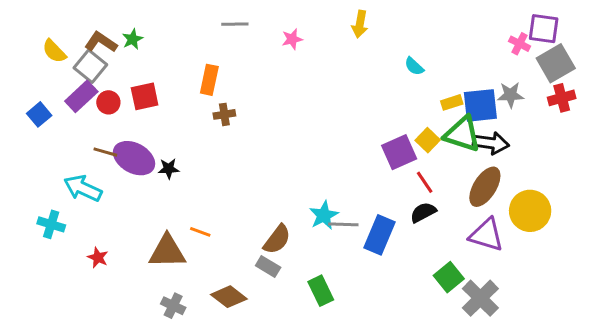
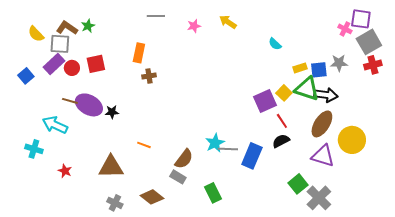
yellow arrow: (360, 24) -> (228, 22), moved, turned 114
gray square: (90, 66) -> (60, 44), turned -35
blue square: (480, 105) -> (319, 70), size x0.7
orange line: (200, 232) -> (144, 145), moved

